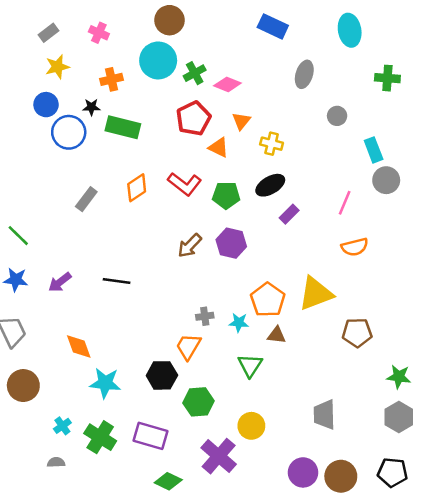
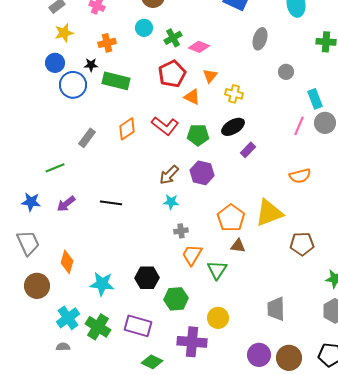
cyan circle: (158, 60) -> (144, 28), size x0.6
pink line: (345, 203) -> (299, 126), moved
green line: (18, 236) -> (55, 168), moved, turned -66
cyan star: (239, 323) -> (171, 202), moved
orange diamond: (79, 346) -> (67, 262), moved, turned 35
orange trapezoid: (188, 346) -> (192, 255), moved
cyan cross: (62, 426) -> (68, 318), size x1.6
purple cross: (219, 456) -> (192, 342), turned -36

